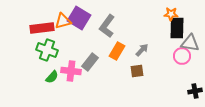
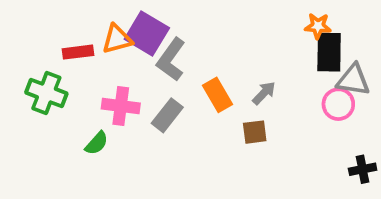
gray L-shape: (107, 26) -> (171, 60), moved
red rectangle: (42, 28) -> (78, 52), size x0.7
green cross: (47, 50) -> (46, 93), moved
orange rectangle: (117, 51) -> (217, 95), turned -60
pink cross: (71, 71) -> (121, 106), moved

